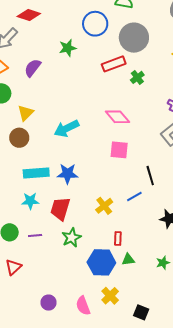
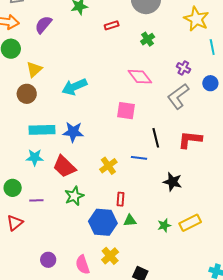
red rectangle: (114, 64) -> (112, 25), moved, size x0.6
pink diamond: (118, 117) -> (140, 77), moved
blue line: (134, 196) -> (139, 158), turned 35
red trapezoid: (60, 209) -> (64, 167), turned -65
purple line: (35, 236) -> (36, 200), moved

